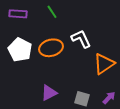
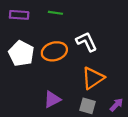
green line: (52, 12) -> (55, 13), turned -48
orange triangle: (104, 64) -> (93, 78), moved

